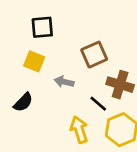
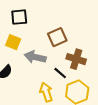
gray arrow: (64, 82) -> (35, 57), size x1.5

